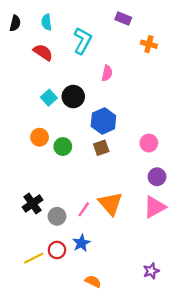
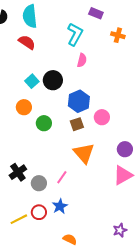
cyan semicircle: (47, 22) -> (30, 16), size x1.6
cyan L-shape: (83, 41) -> (75, 34), moved
orange circle: (40, 137) -> (24, 107), moved
pink circle: (149, 143) -> (102, 117), moved
orange triangle: (110, 203) -> (84, 153), moved

